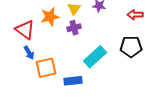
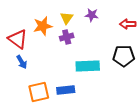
cyan rectangle: (95, 57) -> (88, 66), turned 40
orange square: (46, 68) -> (39, 92), moved

